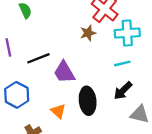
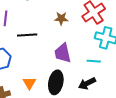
brown star: (88, 33) -> (61, 18), moved
purple trapezoid: (64, 72) -> (63, 53), moved

